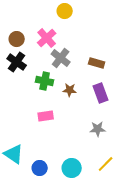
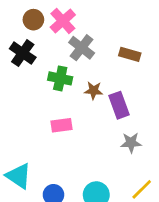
brown circle: (17, 39) -> (33, 20), moved
purple rectangle: (101, 93) -> (119, 105), moved

